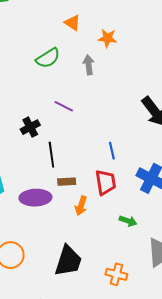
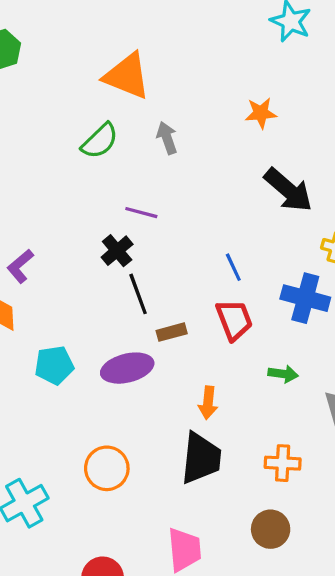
orange triangle: (72, 23) -> (127, 76), size x1.8
orange star: (107, 38) -> (261, 113), moved
black cross: (30, 127) -> (117, 251), moved
orange arrow: (81, 206) -> (208, 403), moved

